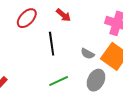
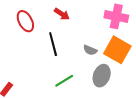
red ellipse: (27, 18) -> (25, 21), turned -65

